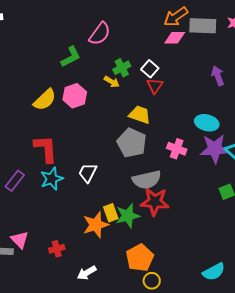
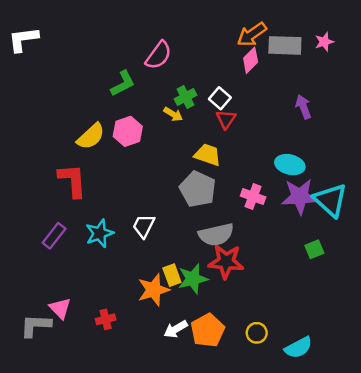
pink diamond: (175, 38) -> (251, 60), turned -45
red L-shape: (46, 149) -> (72, 181), moved
white arrow: (87, 273) -> (176, 329), moved
yellow circle: (152, 281) -> (257, 333), moved

